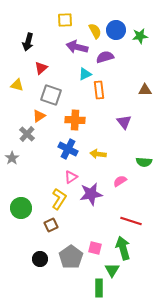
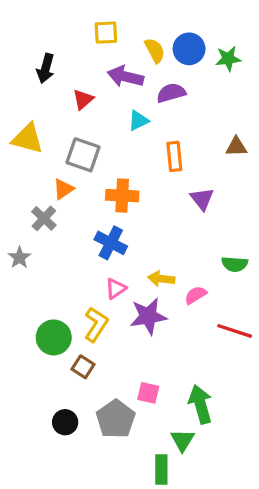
red triangle: (41, 68) -> (83, 99), moved
yellow triangle: (17, 85) -> (28, 139), size x1.5
orange rectangle: (99, 90) -> (174, 156), moved
yellow arrow: (98, 154) -> (161, 279), moved
green circle: (21, 208) -> (54, 337), moved
red line: (131, 221) -> (235, 331), moved
brown square: (51, 225) -> (83, 367), turned -32
pink square: (95, 248) -> (148, 393), moved

